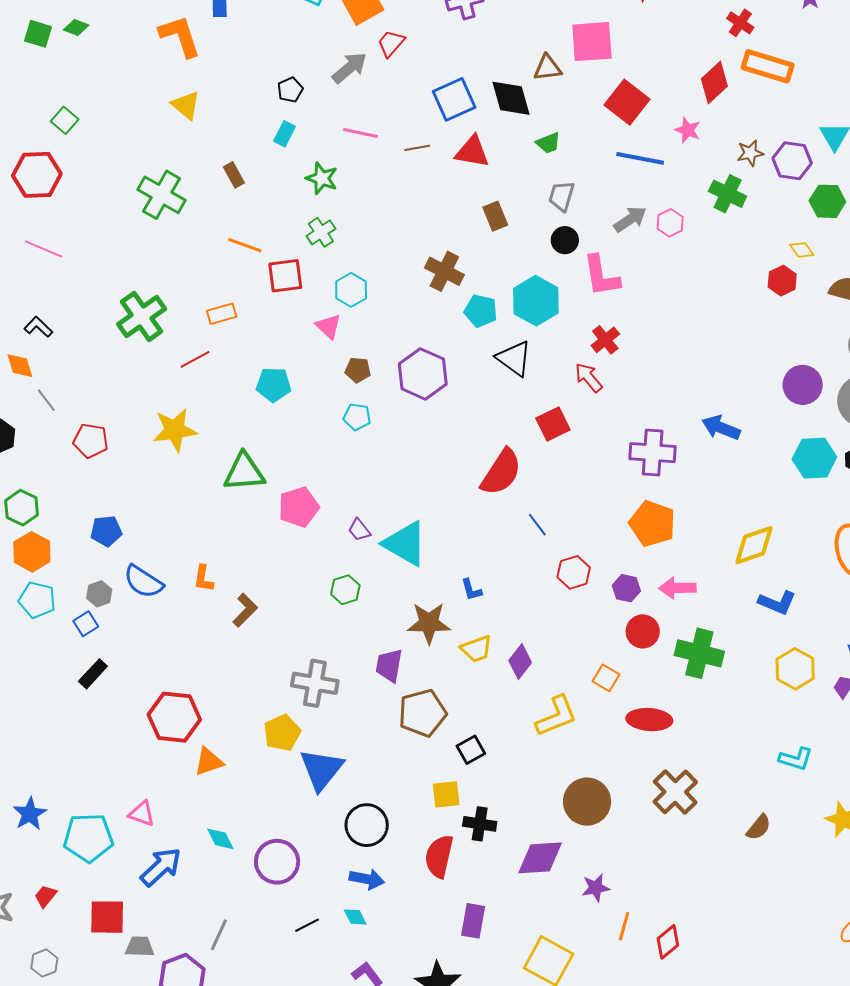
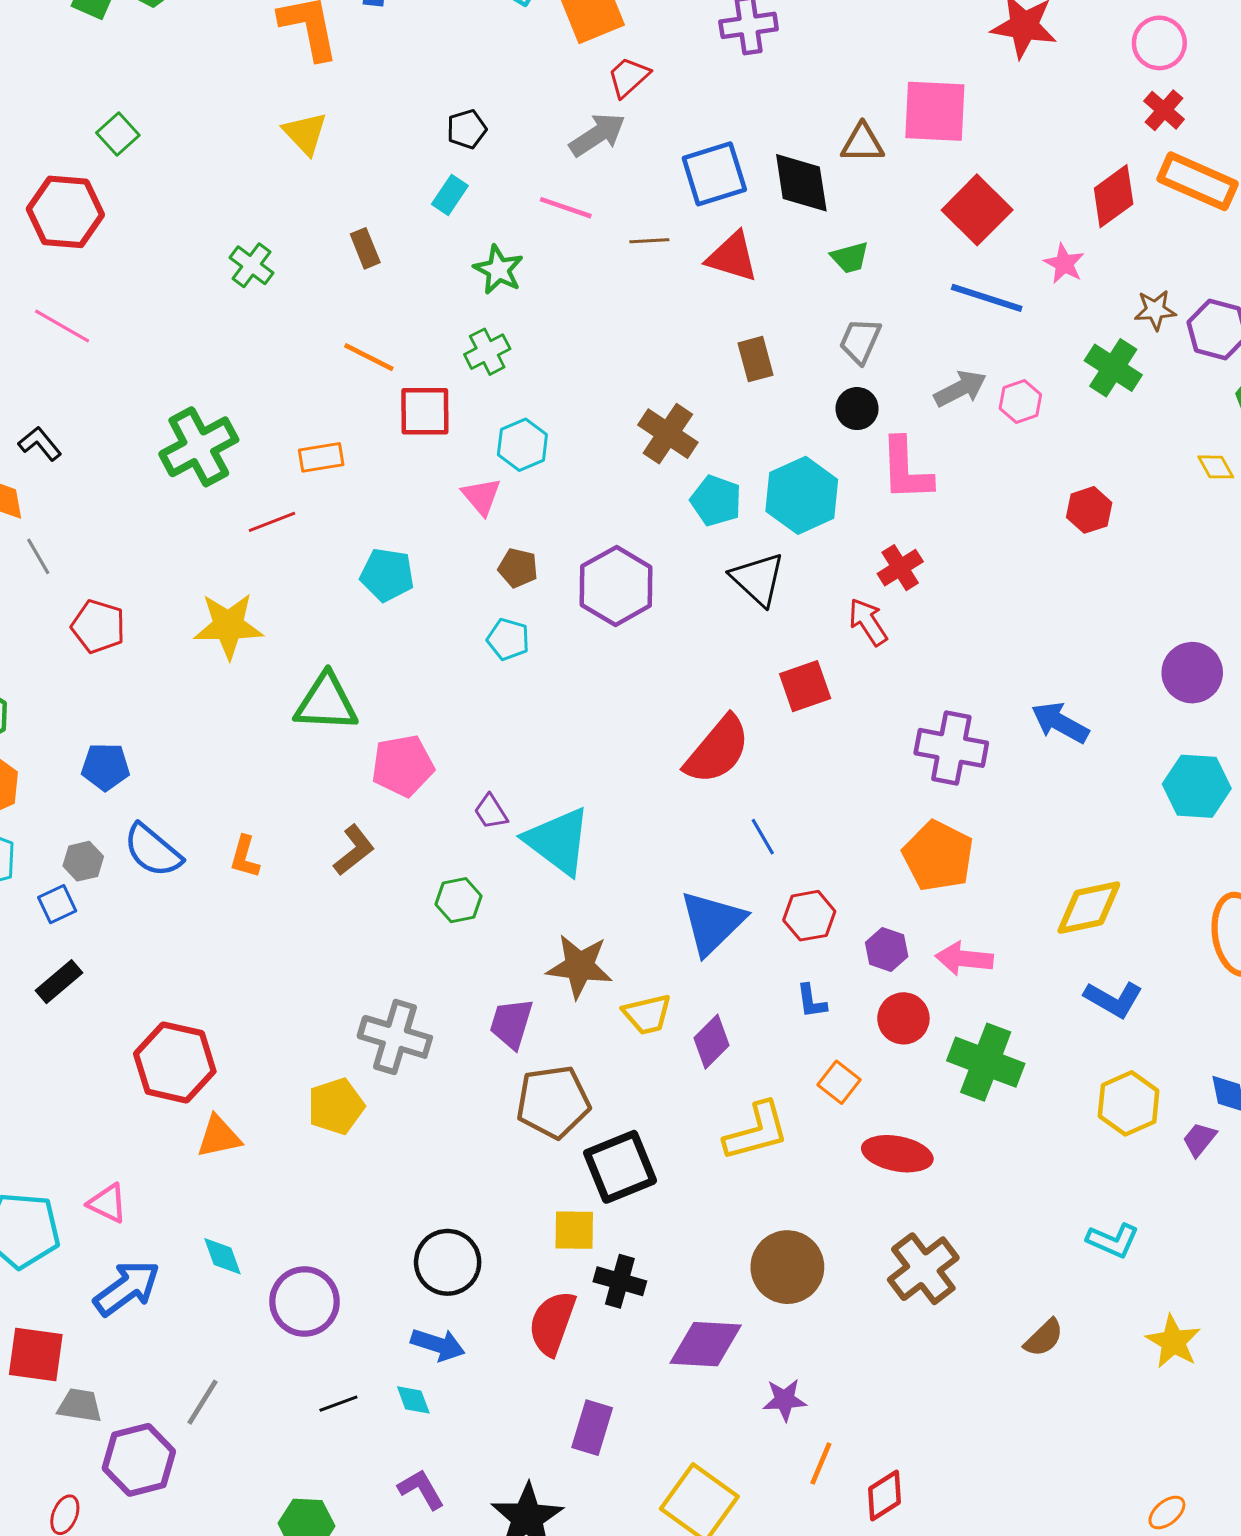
gray arrow: (350, 68) -> (597, 135), moved
green cross: (162, 195) -> (251, 265), size x0.6
red hexagon: (782, 281) -> (1089, 510), moved
blue L-shape: (471, 590) -> (811, 1001), moved
brown L-shape: (245, 610) -> (354, 850), moved
black square: (471, 750) -> (620, 1167), size x1.6
blue triangle: (321, 769) -> (712, 923), moved

